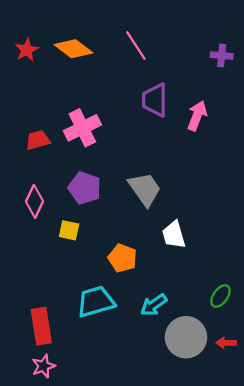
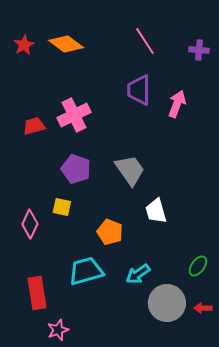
pink line: (136, 45) -> (145, 41), moved
pink diamond: (35, 201) -> (30, 224), moved
pink star: (43, 366) -> (58, 330), moved

